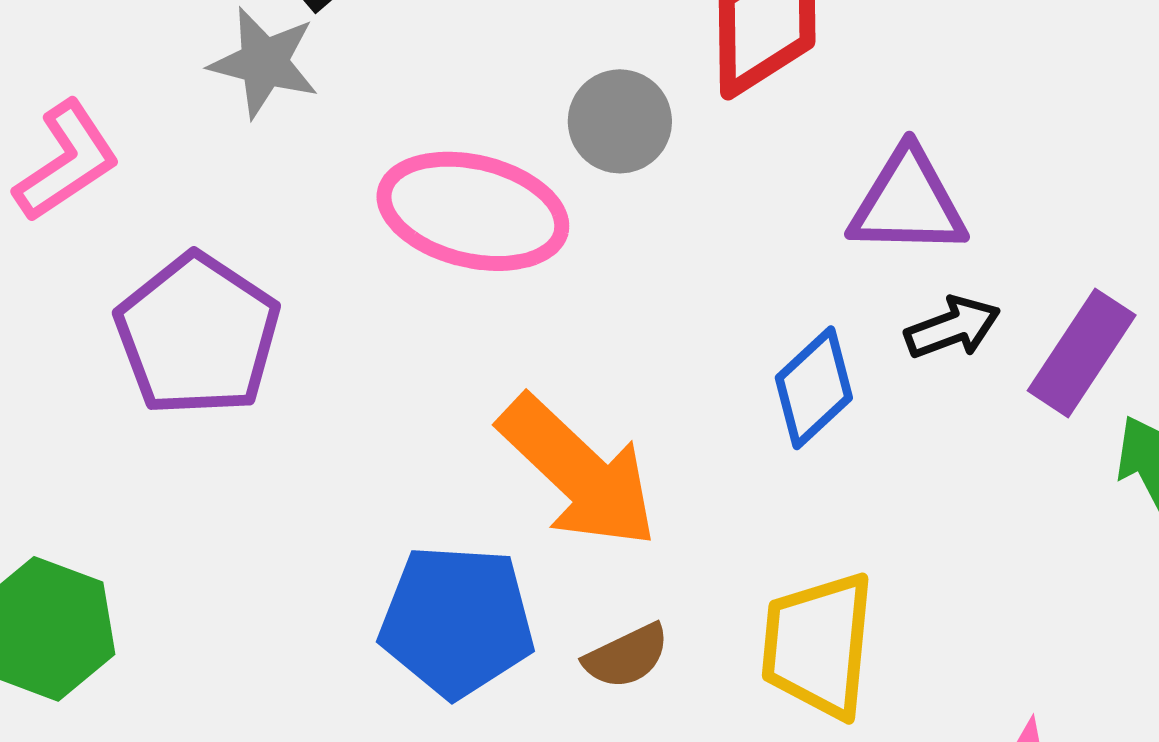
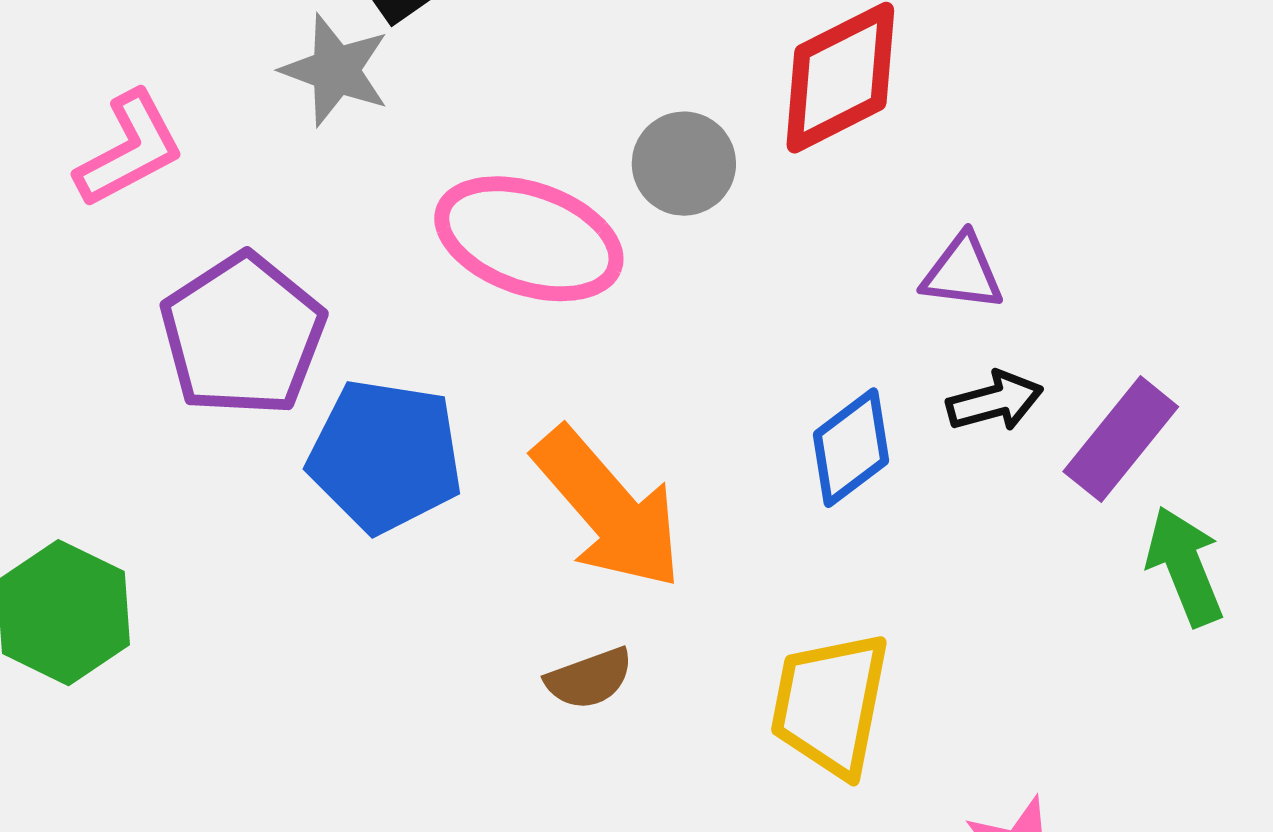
purple triangle: (908, 203) -> (962, 272), size x0.7
blue pentagon: (457, 621) -> (385, 456), moved
brown semicircle: (626, 656) -> (589, 678), moved

